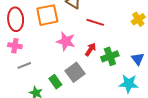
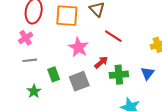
pink cross: (15, 46) -> (26, 38), turned 32
blue triangle: (138, 59) -> (147, 73), moved
green rectangle: (55, 82) -> (54, 74), moved

